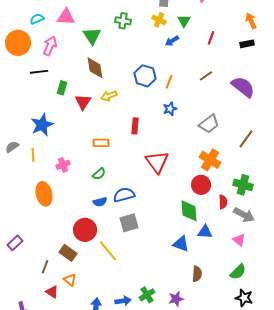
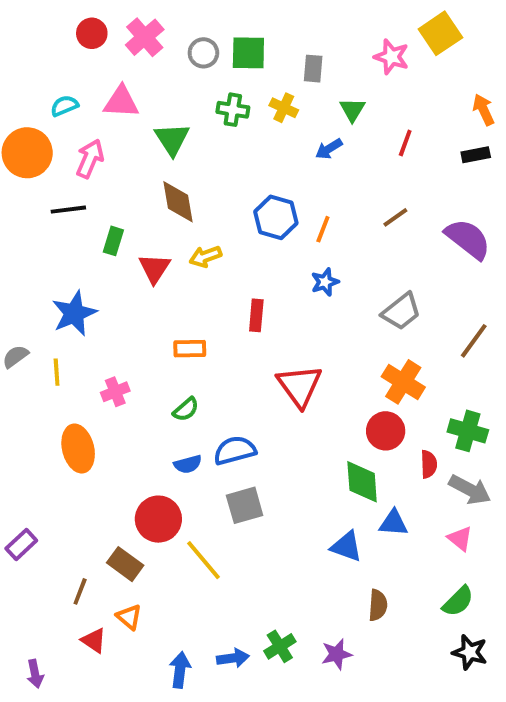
yellow cross: (159, 20) -> (284, 108), moved

